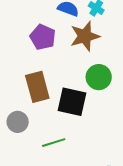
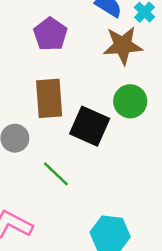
purple pentagon: (43, 37) -> (50, 34), moved
green line: (54, 143) -> (56, 174), turned 50

